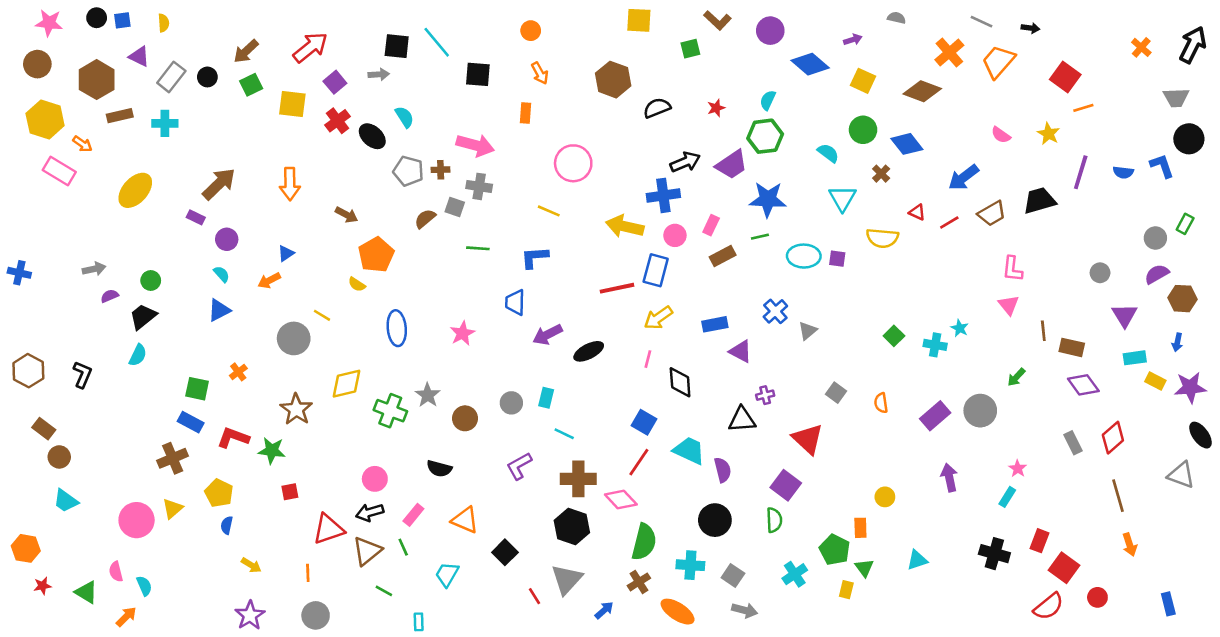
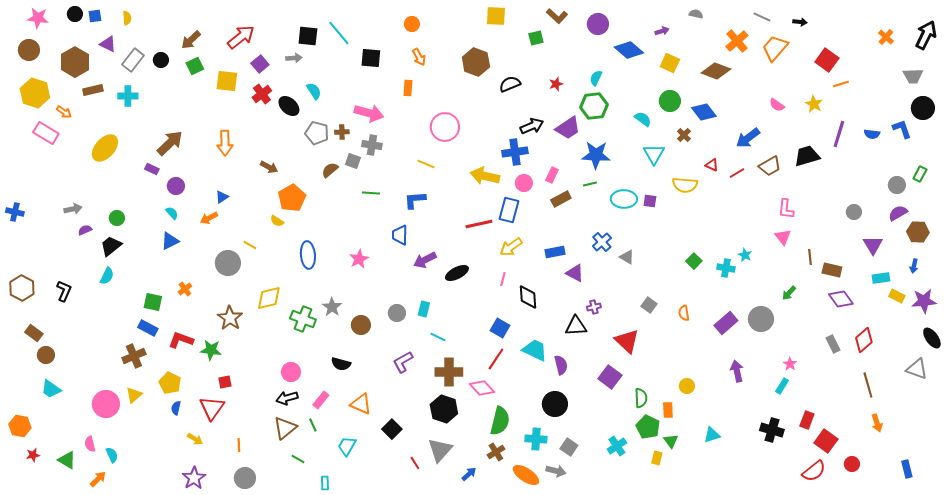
gray triangle: (808, 331) -> (627, 257), turned -49
green semicircle: (774, 520) -> (641, 398), moved
red triangle: (328, 529) -> (212, 408), moved, turned -36
gray arrow: (745, 610) -> (556, 471), moved

